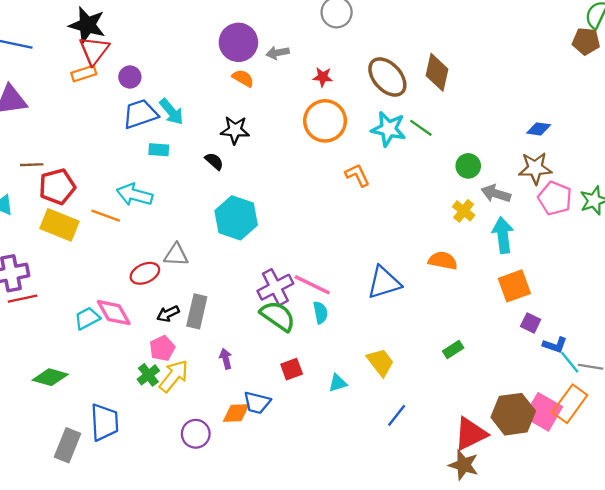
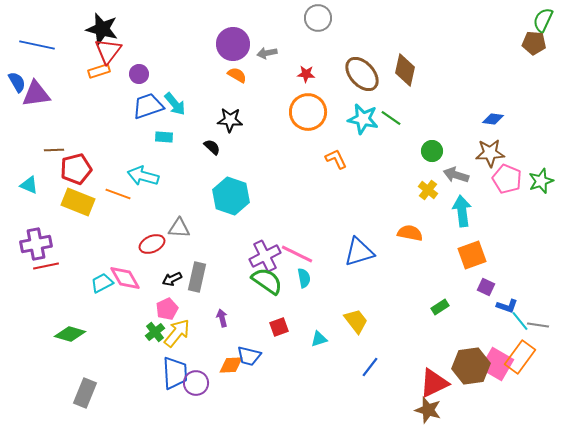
green rectangle: (453, 350) -> (440, 307), moved
blue trapezoid: (104, 422) -> (175, 373), moved

